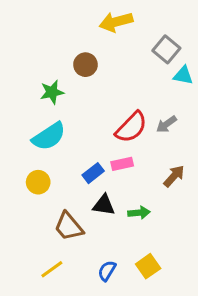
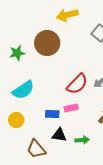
brown circle: (85, 65) -> (47, 43), size x1.6
green star: (52, 92) -> (17, 53), moved
blue rectangle: (93, 173) -> (52, 114), turned 40

